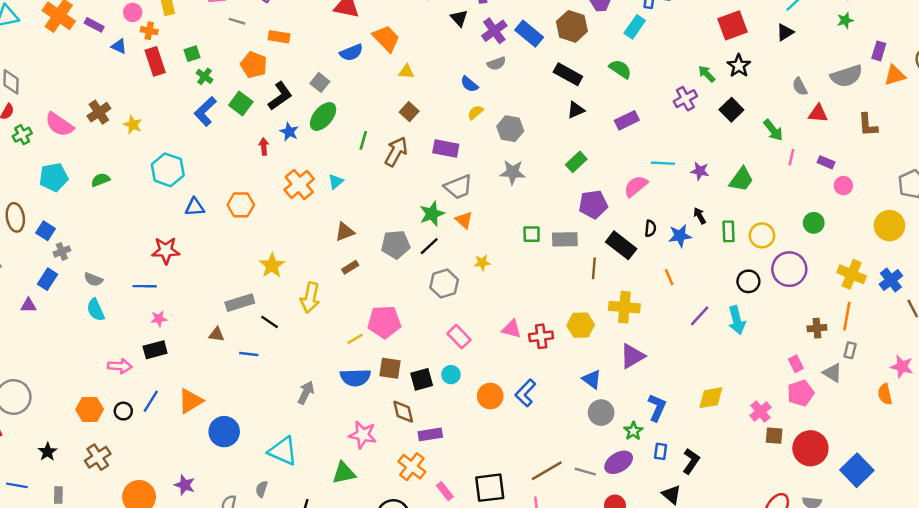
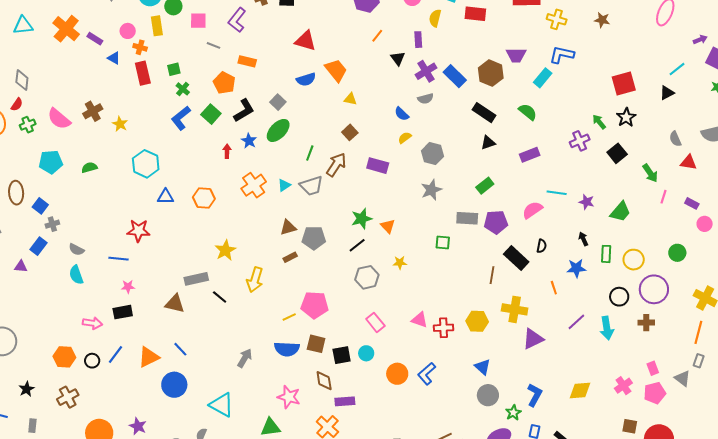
gray star: (513, 172) -> (431, 190), turned -30
gray trapezoid: (458, 187) -> (311, 186), moved
blue star: (680, 236) -> (576, 268), moved
gray rectangle: (565, 239) -> (467, 218), moved
gray pentagon: (396, 244) -> (314, 238), moved
brown cross: (817, 328) -> (646, 323), moved
brown triangle: (217, 334) -> (175, 304), size x1.5
blue line: (249, 354) -> (180, 349), moved, turned 35
purple triangle: (632, 356) -> (533, 339), moved
pink cross: (760, 411) -> (623, 386), moved

